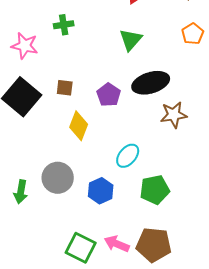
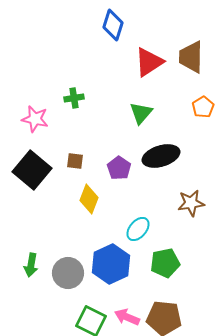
brown star: (174, 115) -> (191, 203), moved
gray circle: (58, 178) -> (68, 273), moved
blue hexagon: (101, 191) -> (111, 264), size x1.5

